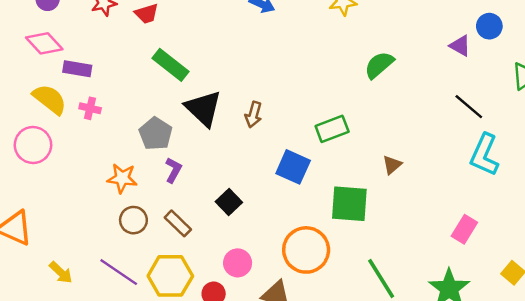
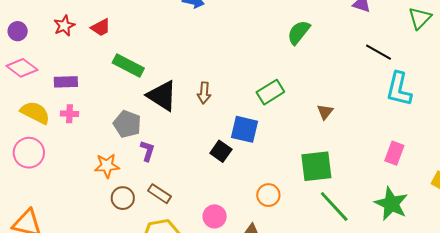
purple rectangle: (77, 69) -> (66, 82), moved
black square: (229, 202) -> (221, 151), moved
green square: (349, 204) -> (316, 166), moved
orange circle: (306, 250) -> (268, 195), size x0.6

